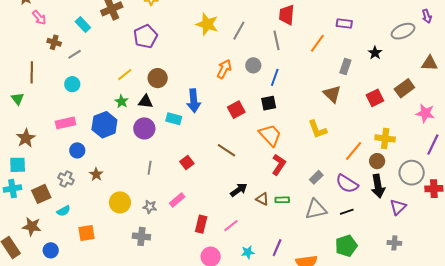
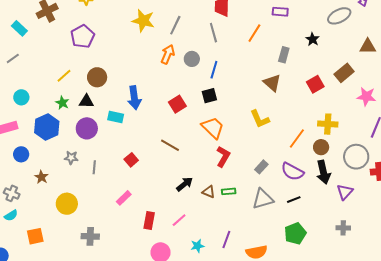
orange arrow: (224, 69) -> (168, 54), moved
cyan circle: (72, 84) -> (21, 97), moved
gray cross: (66, 179) -> (12, 193), moved
gray star: (150, 207) -> (71, 158), moved

